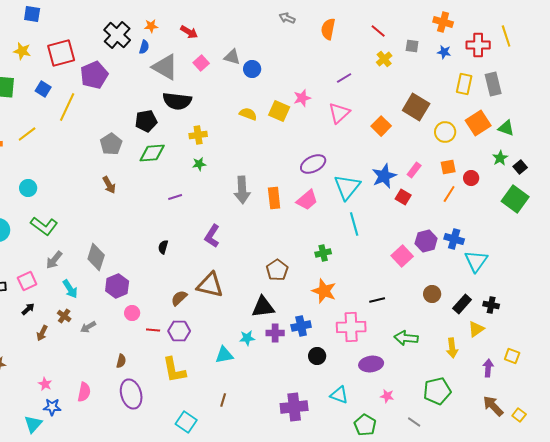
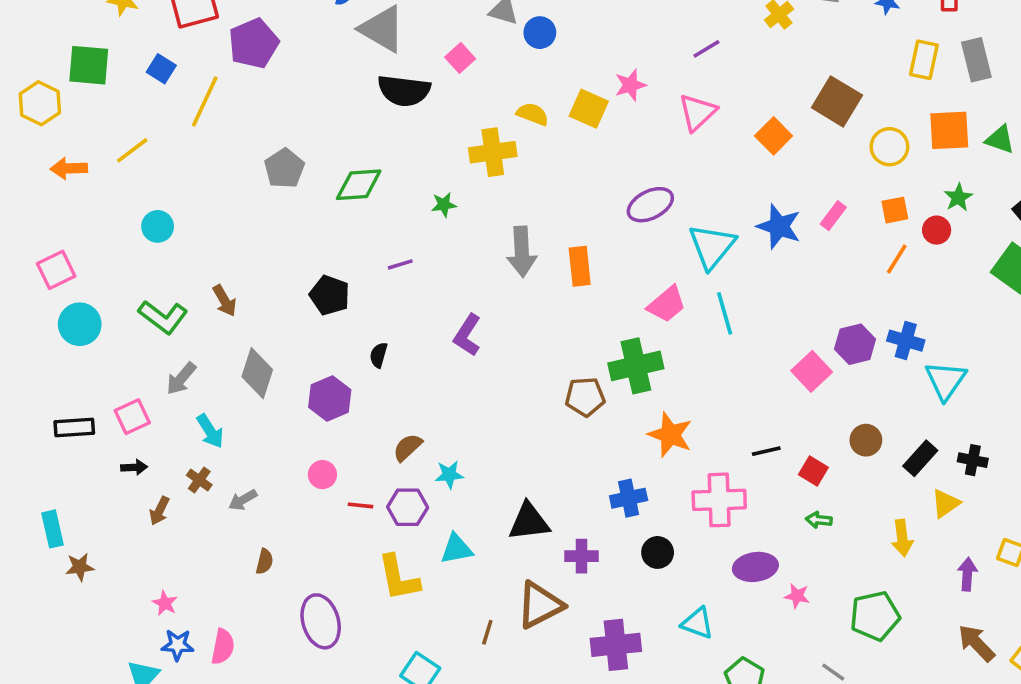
pink square: (201, 63) -> (460, 58), moved
black pentagon: (146, 121) -> (330, 295), moved, turned 30
orange square: (478, 123) -> (949, 130), turned 30
yellow cross: (198, 135) -> (493, 152), moved, size x1.4
green star: (500, 158) -> (958, 197), moved
blue star: (384, 176) -> (779, 226), turned -30
brown arrow: (109, 185) -> (225, 301), moved
cyan circle: (28, 188) -> (158, 226), moved
red square: (403, 197) -> (813, 471), moved
pink trapezoid: (307, 200) -> (667, 304), moved
green cross: (323, 253) -> (636, 366), moved, size x1.8
brown pentagon: (277, 270) -> (585, 397), turned 30
brown triangle: (210, 285) -> (540, 605), moved, turned -40
purple hexagon: (117, 286) -> (330, 399), moved
black triangle: (263, 307) -> (529, 522), moved
black arrow: (28, 309) -> (134, 467), turned 40
purple cross: (275, 333) -> (581, 556), moved
cyan star: (247, 338) -> (449, 475), moved
green arrow: (406, 338) -> (819, 520), size x0.6
cyan triangle: (224, 355) -> (456, 549), moved
brown semicircle: (121, 361) -> (264, 562), moved
pink semicircle: (84, 392) -> (223, 647), moved
pink star: (387, 396) -> (797, 596), moved

